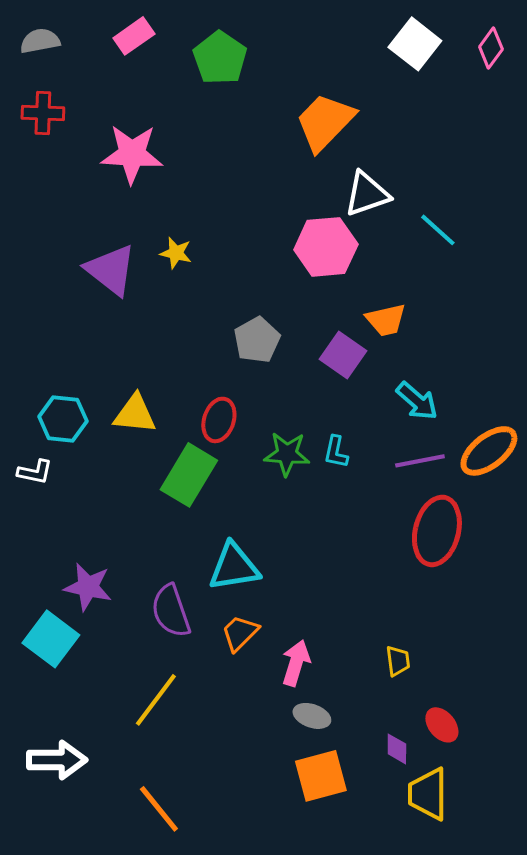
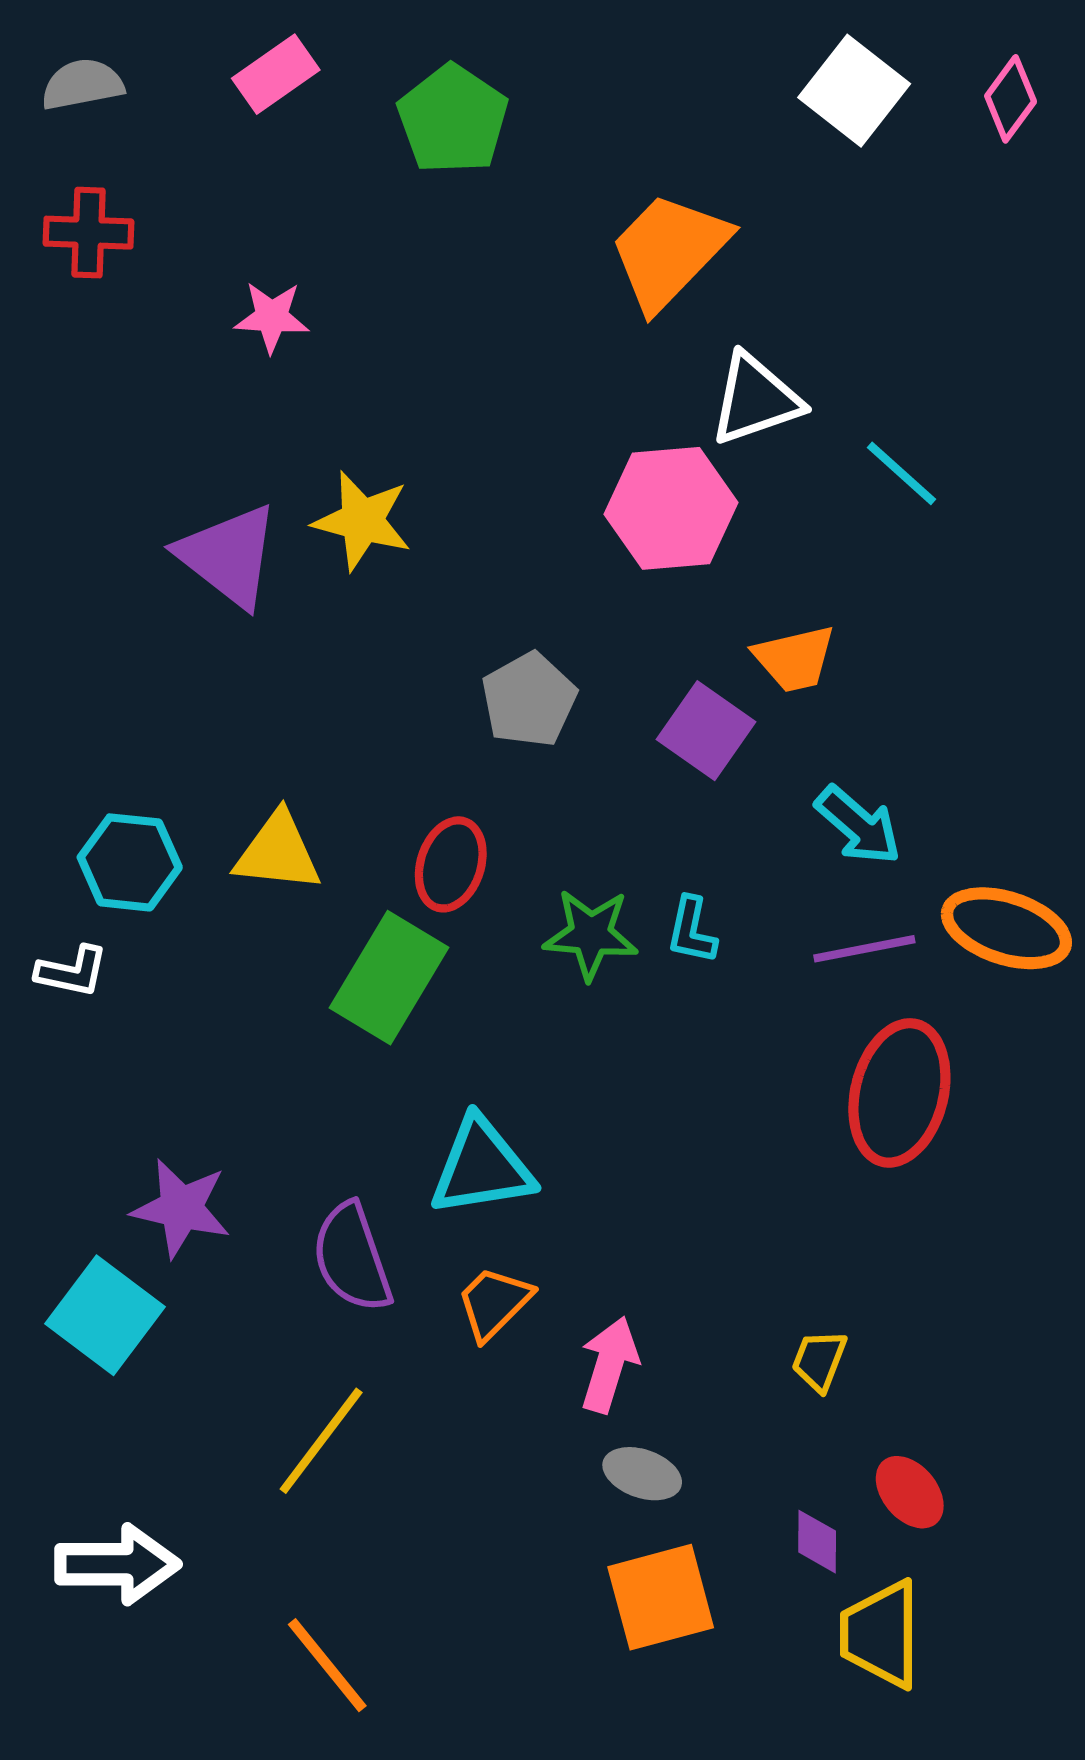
pink star: (132, 154) -> (272, 317), size x0.6
yellow star: (176, 253) -> (362, 521), size x1.5
orange ellipse: (489, 451) -> (1006, 928), turned 56
yellow trapezoid: (398, 661) -> (819, 1360), turned -152

